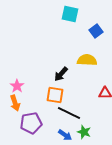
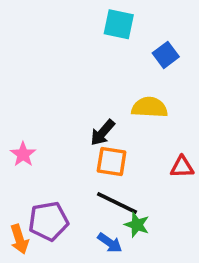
orange square: (55, 95) -> (112, 162), moved
orange arrow: (15, 103) -> (19, 239), moved
green star: (84, 132) -> (137, 225), moved

